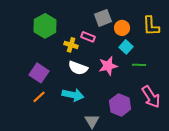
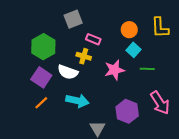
gray square: (103, 18) -> (73, 19), moved
green hexagon: (45, 26) -> (43, 47), moved
yellow cross: (71, 45) -> (84, 56), moved
white semicircle: (78, 68) -> (68, 72), moved

